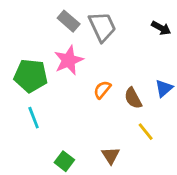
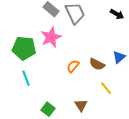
orange semicircle: (102, 90) -> (73, 66), moved
brown semicircle: (133, 98) -> (97, 64), turned -35

